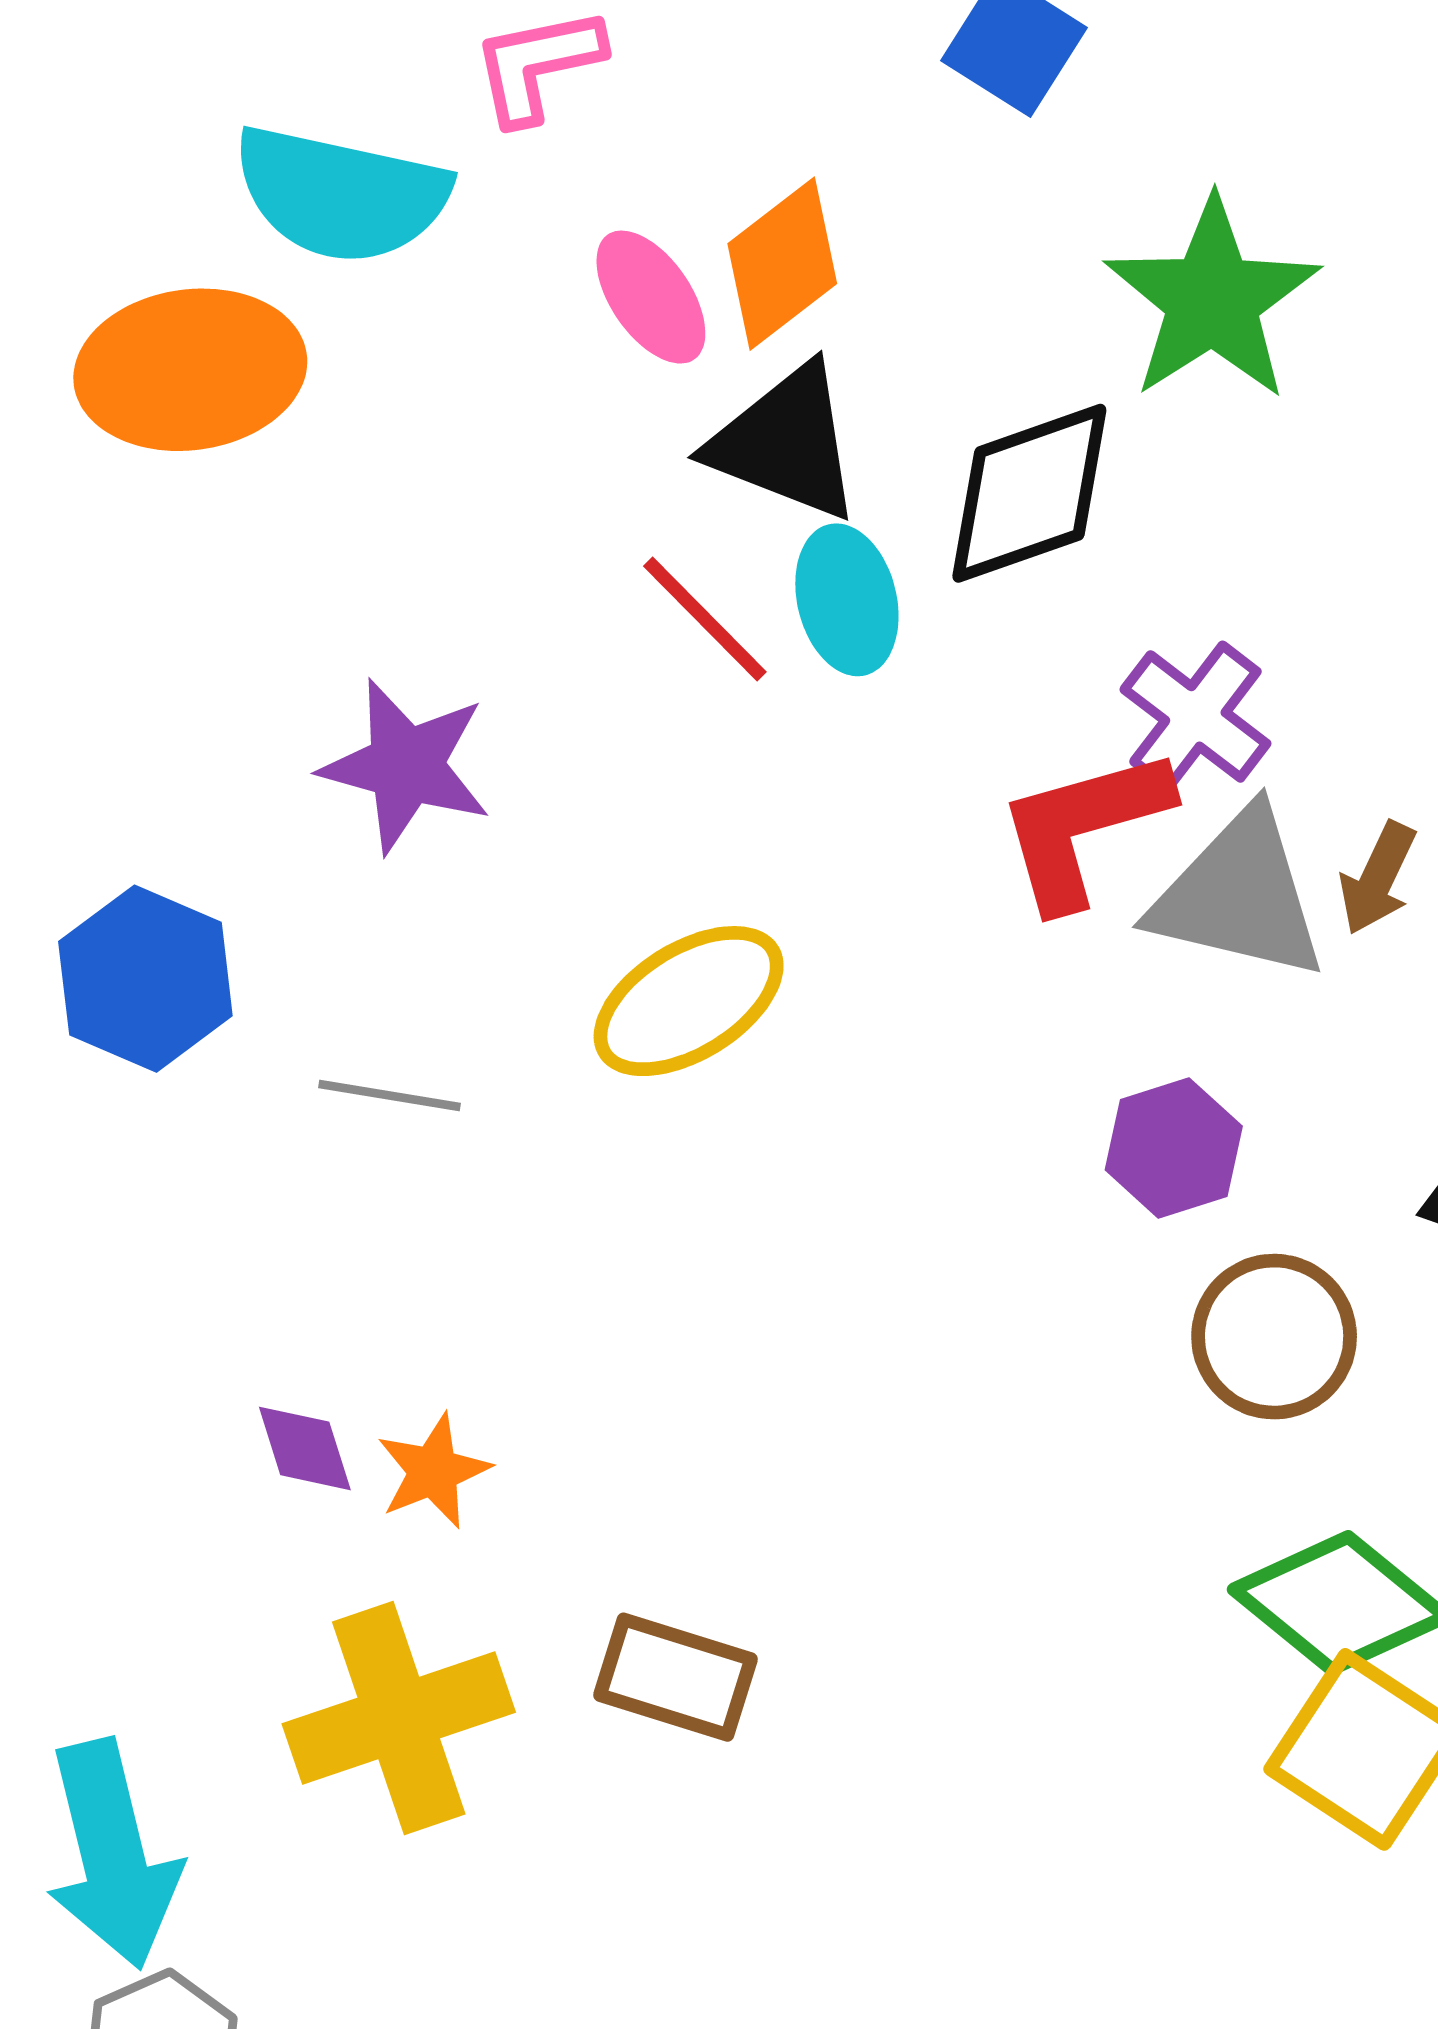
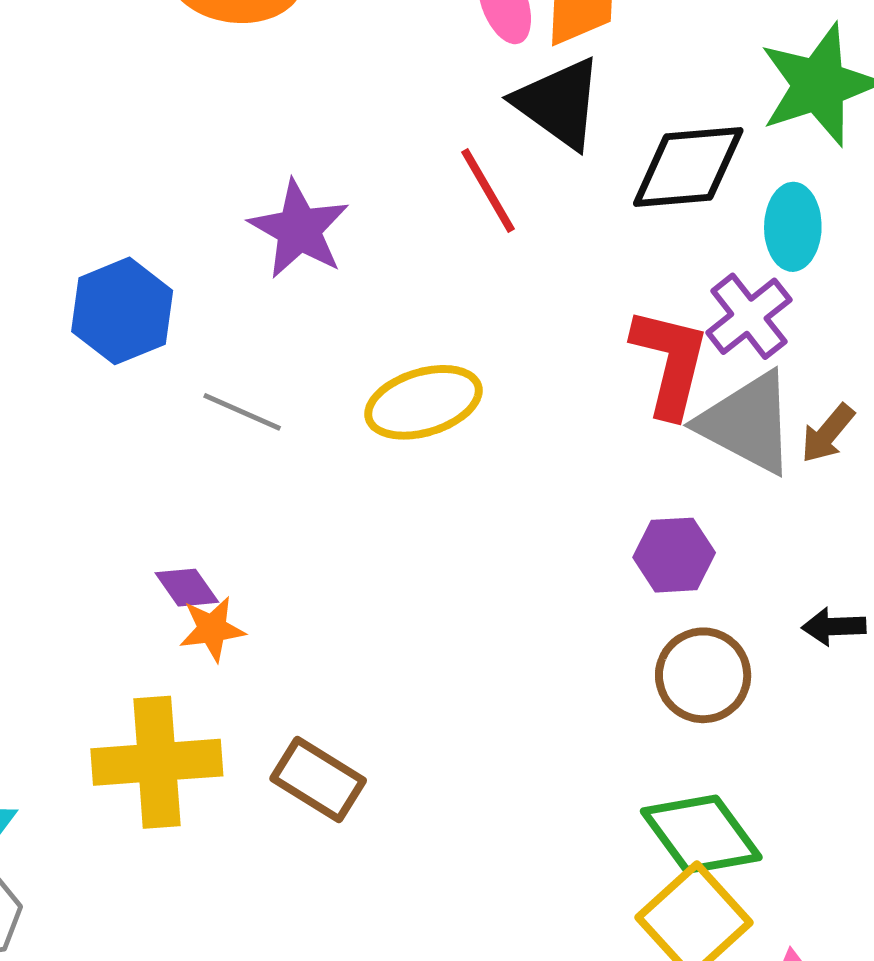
cyan ellipse: (847, 600) -> (793, 227), moved
red L-shape: (1083, 827) -> (670, 362), turned 105
purple diamond: (305, 1448) -> (187, 588), moved, turned -32

